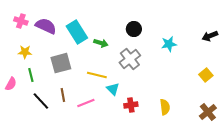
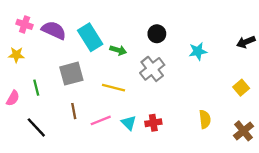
yellow star: (25, 52) -> (16, 55), moved
cyan triangle: (113, 89) -> (129, 123), moved
black line: (41, 101) -> (36, 127), moved
yellow semicircle: (165, 107) -> (205, 119), moved

